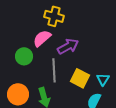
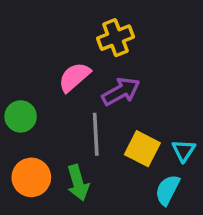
yellow cross: (54, 16) -> (116, 38), moved, turned -36
green circle: (24, 56) -> (21, 116), moved

